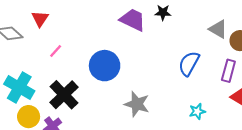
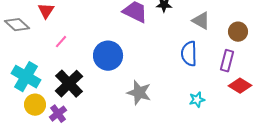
gray triangle: (218, 29) -> (201, 21), moved
blue semicircle: (189, 64) -> (189, 54), turned -30

